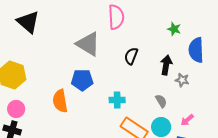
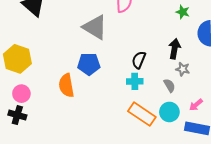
black semicircle: (131, 56) -> (139, 60), moved
gray star: (182, 80) -> (183, 69), moved
cyan cross: (117, 100) -> (135, 81), moved

